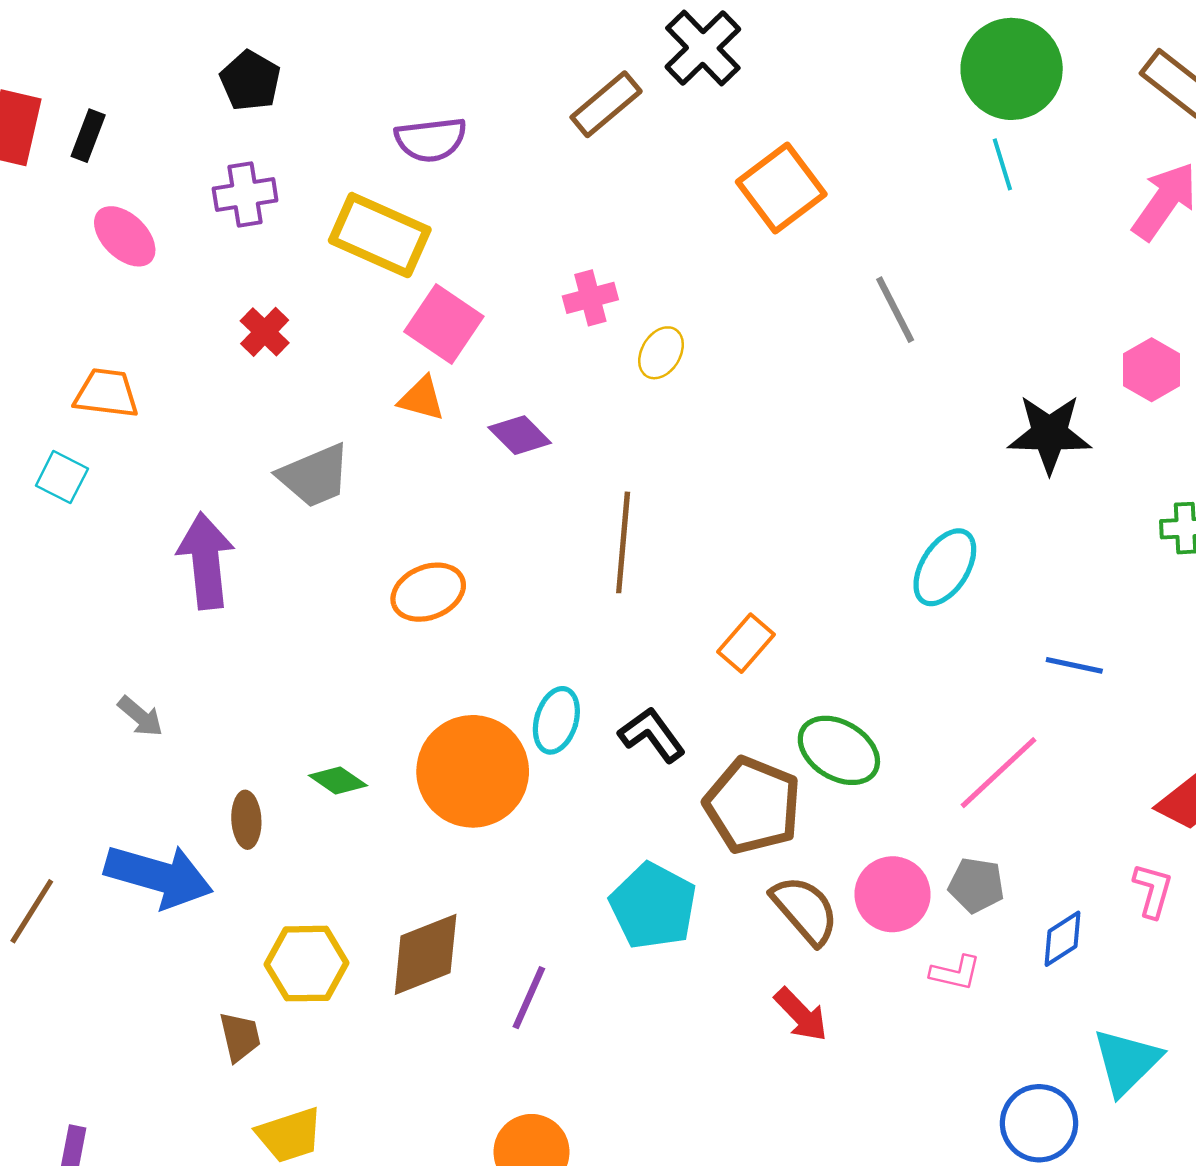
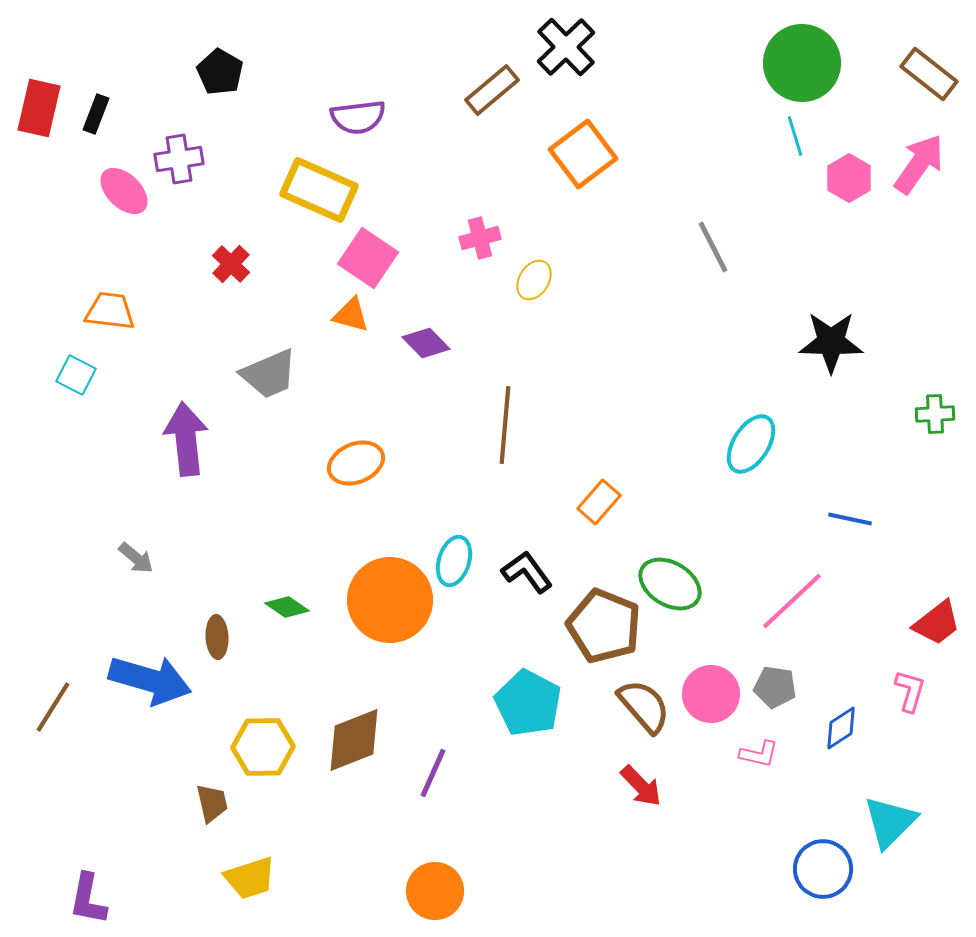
orange square: (781, 188) -> (583, 154), moved
purple cross: (245, 194) -> (179, 159), moved
pink hexagon: (1152, 370) -> (849, 178), moved

